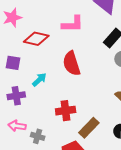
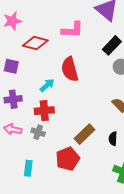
cyan arrow: (39, 80) -> (47, 85), moved
red cross: (66, 111) -> (44, 111), moved
gray cross: (38, 136) -> (38, 132), moved

